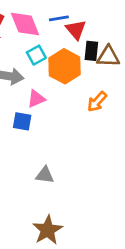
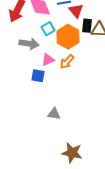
orange arrow: (97, 102) -> (67, 62), moved
brown star: (48, 230) -> (72, 153), moved, turned -30

